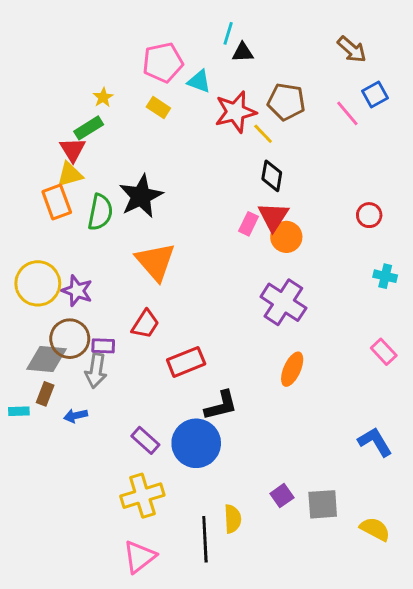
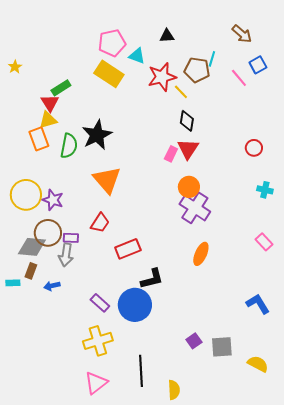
cyan line: (228, 33) -> (212, 59), moved
yellow star: (103, 97) -> (15, 67), moved
yellow rectangle: (158, 108) -> (109, 74), size x1.8
orange circle: (286, 237) -> (189, 187), moved
yellow semicircle: (233, 519) -> (174, 390), moved

